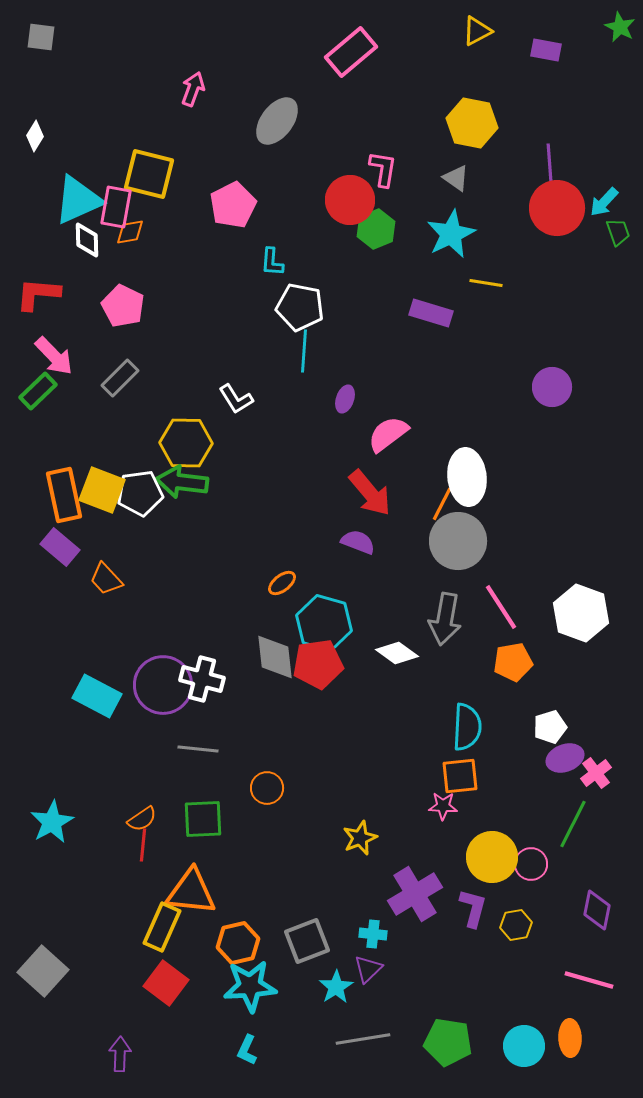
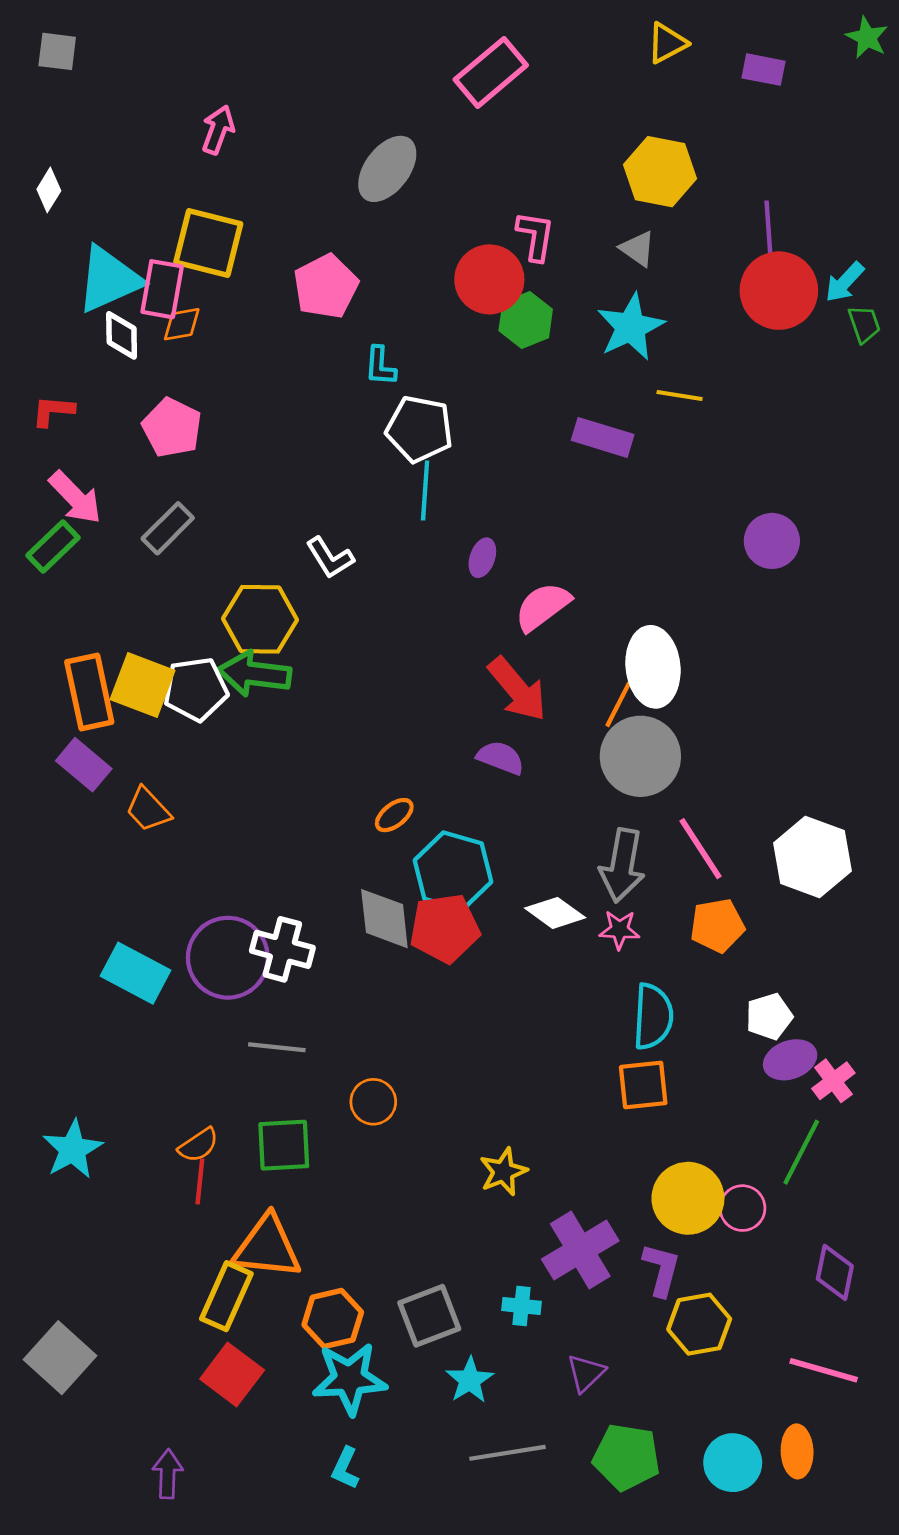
pink arrow: (193, 89) -> (218, 130), moved
red L-shape: (38, 294) -> (53, 411), size x0.7
pink star: (443, 806) -> (619, 930), moved
yellow hexagon: (516, 925) -> (699, 1324), moved, size x1.4
purple triangle: (368, 969) -> (586, 1373), moved

